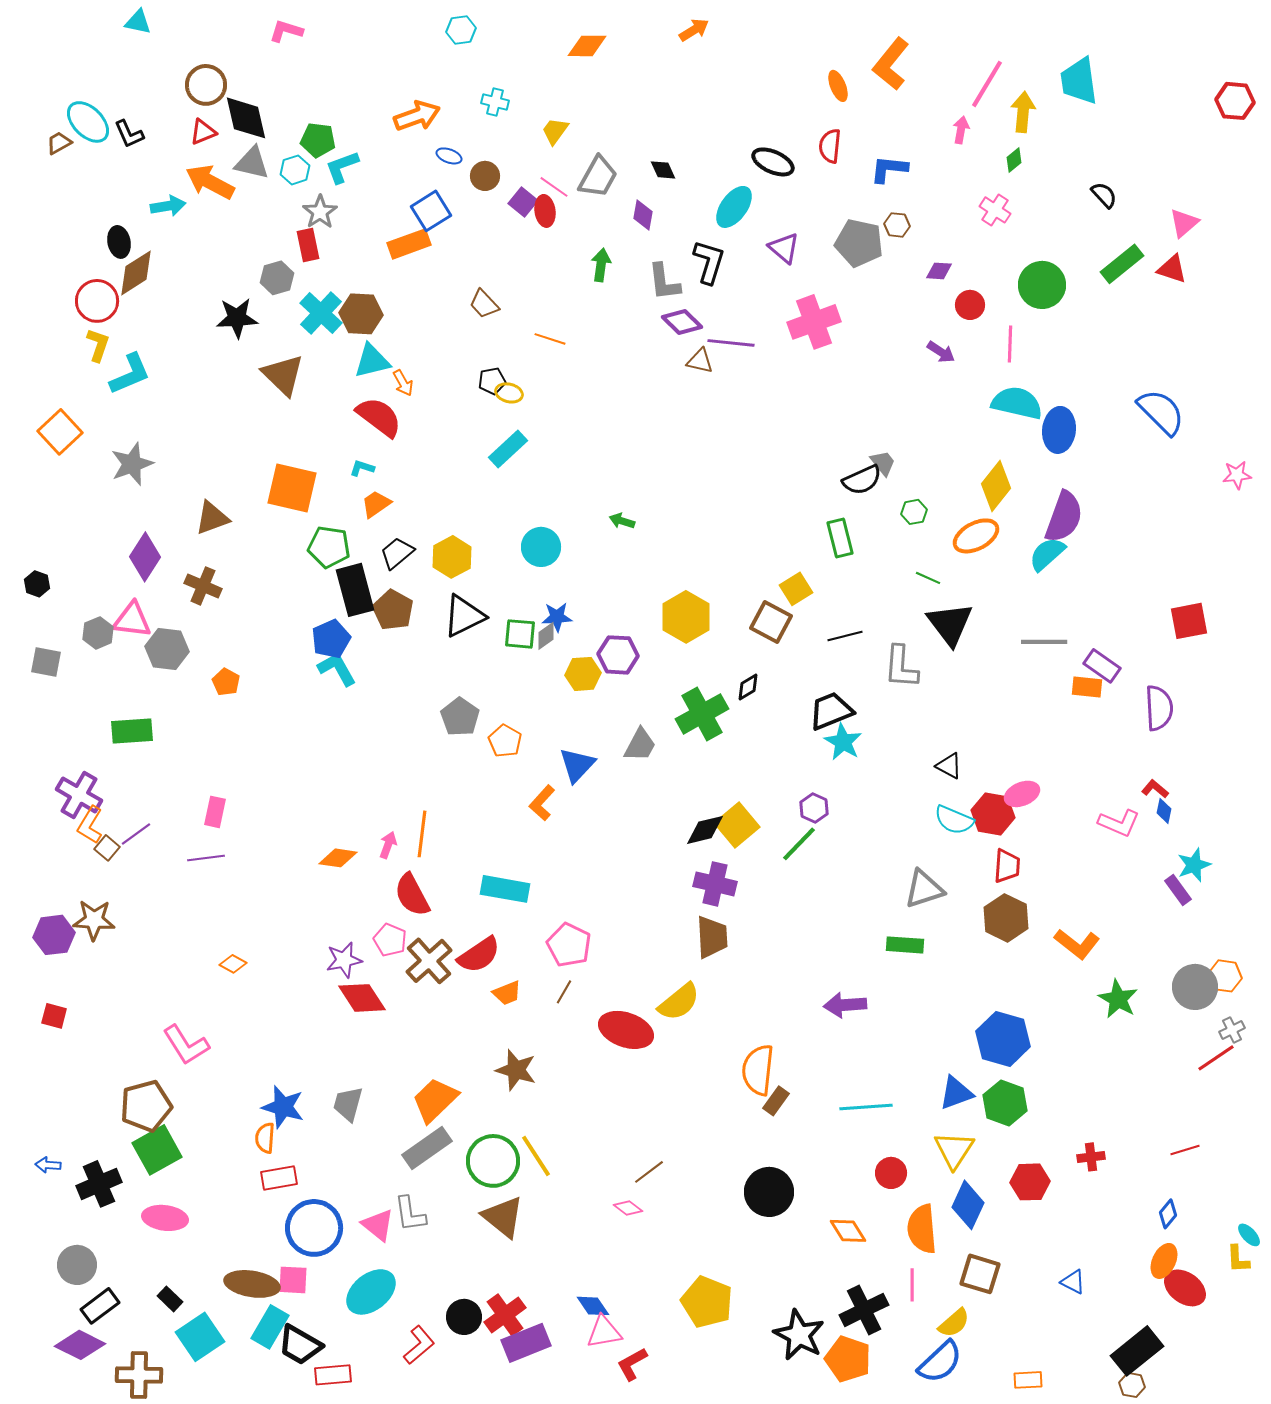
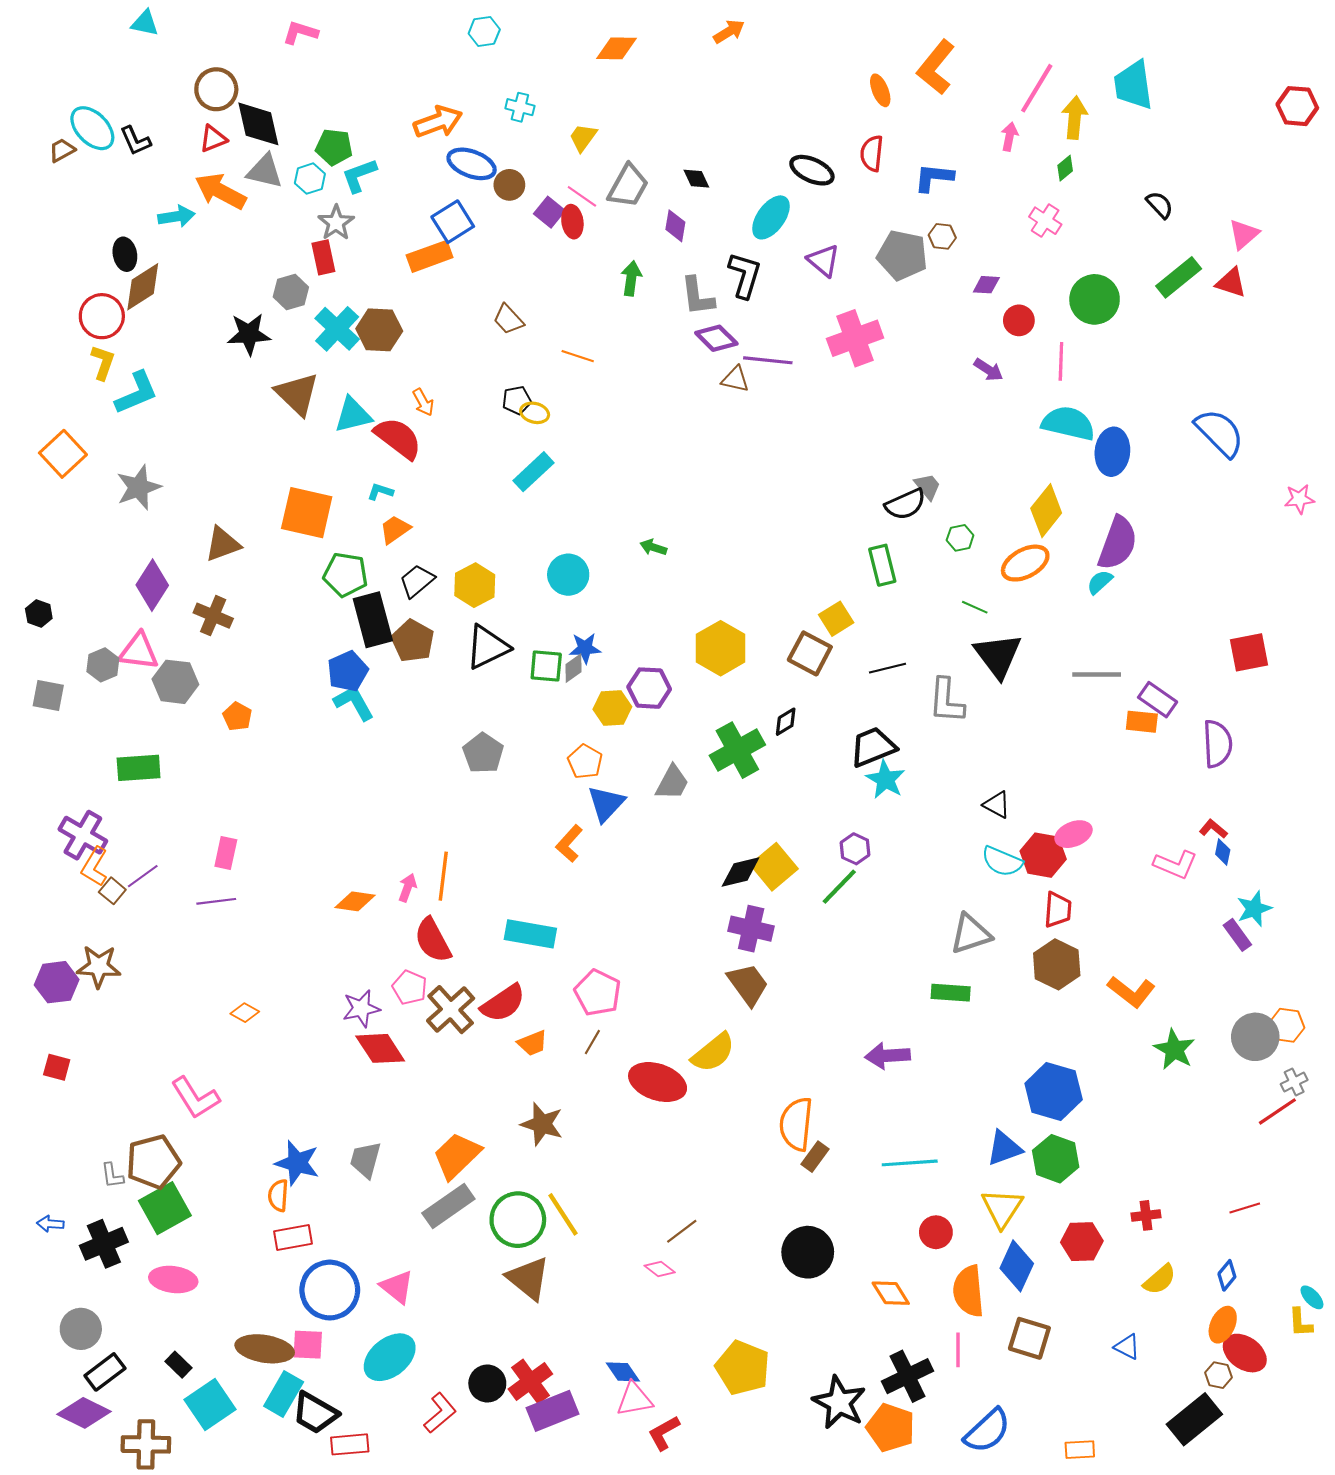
blue ellipse: (449, 156) -> (472, 164), size x1.8
cyan triangle: (372, 361) -> (353, 415), moved
cyan semicircle: (1047, 554) -> (1100, 582), size x0.7
orange pentagon: (505, 741) -> (585, 762), moved
brown trapezoid: (712, 937) -> (748, 984), turned -33
gray L-shape: (410, 1214) -> (112, 1176), moved, size x0.7
yellow semicircle: (954, 1323) -> (1160, 1280), moved
brown hexagon: (1132, 1385) -> (1218, 1375), moved

